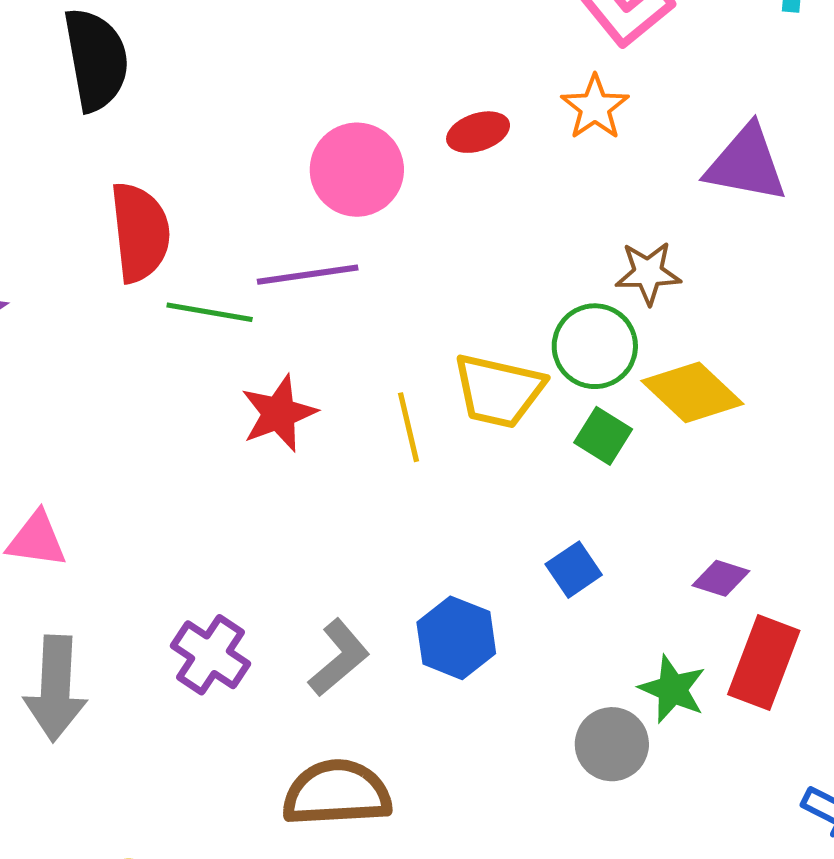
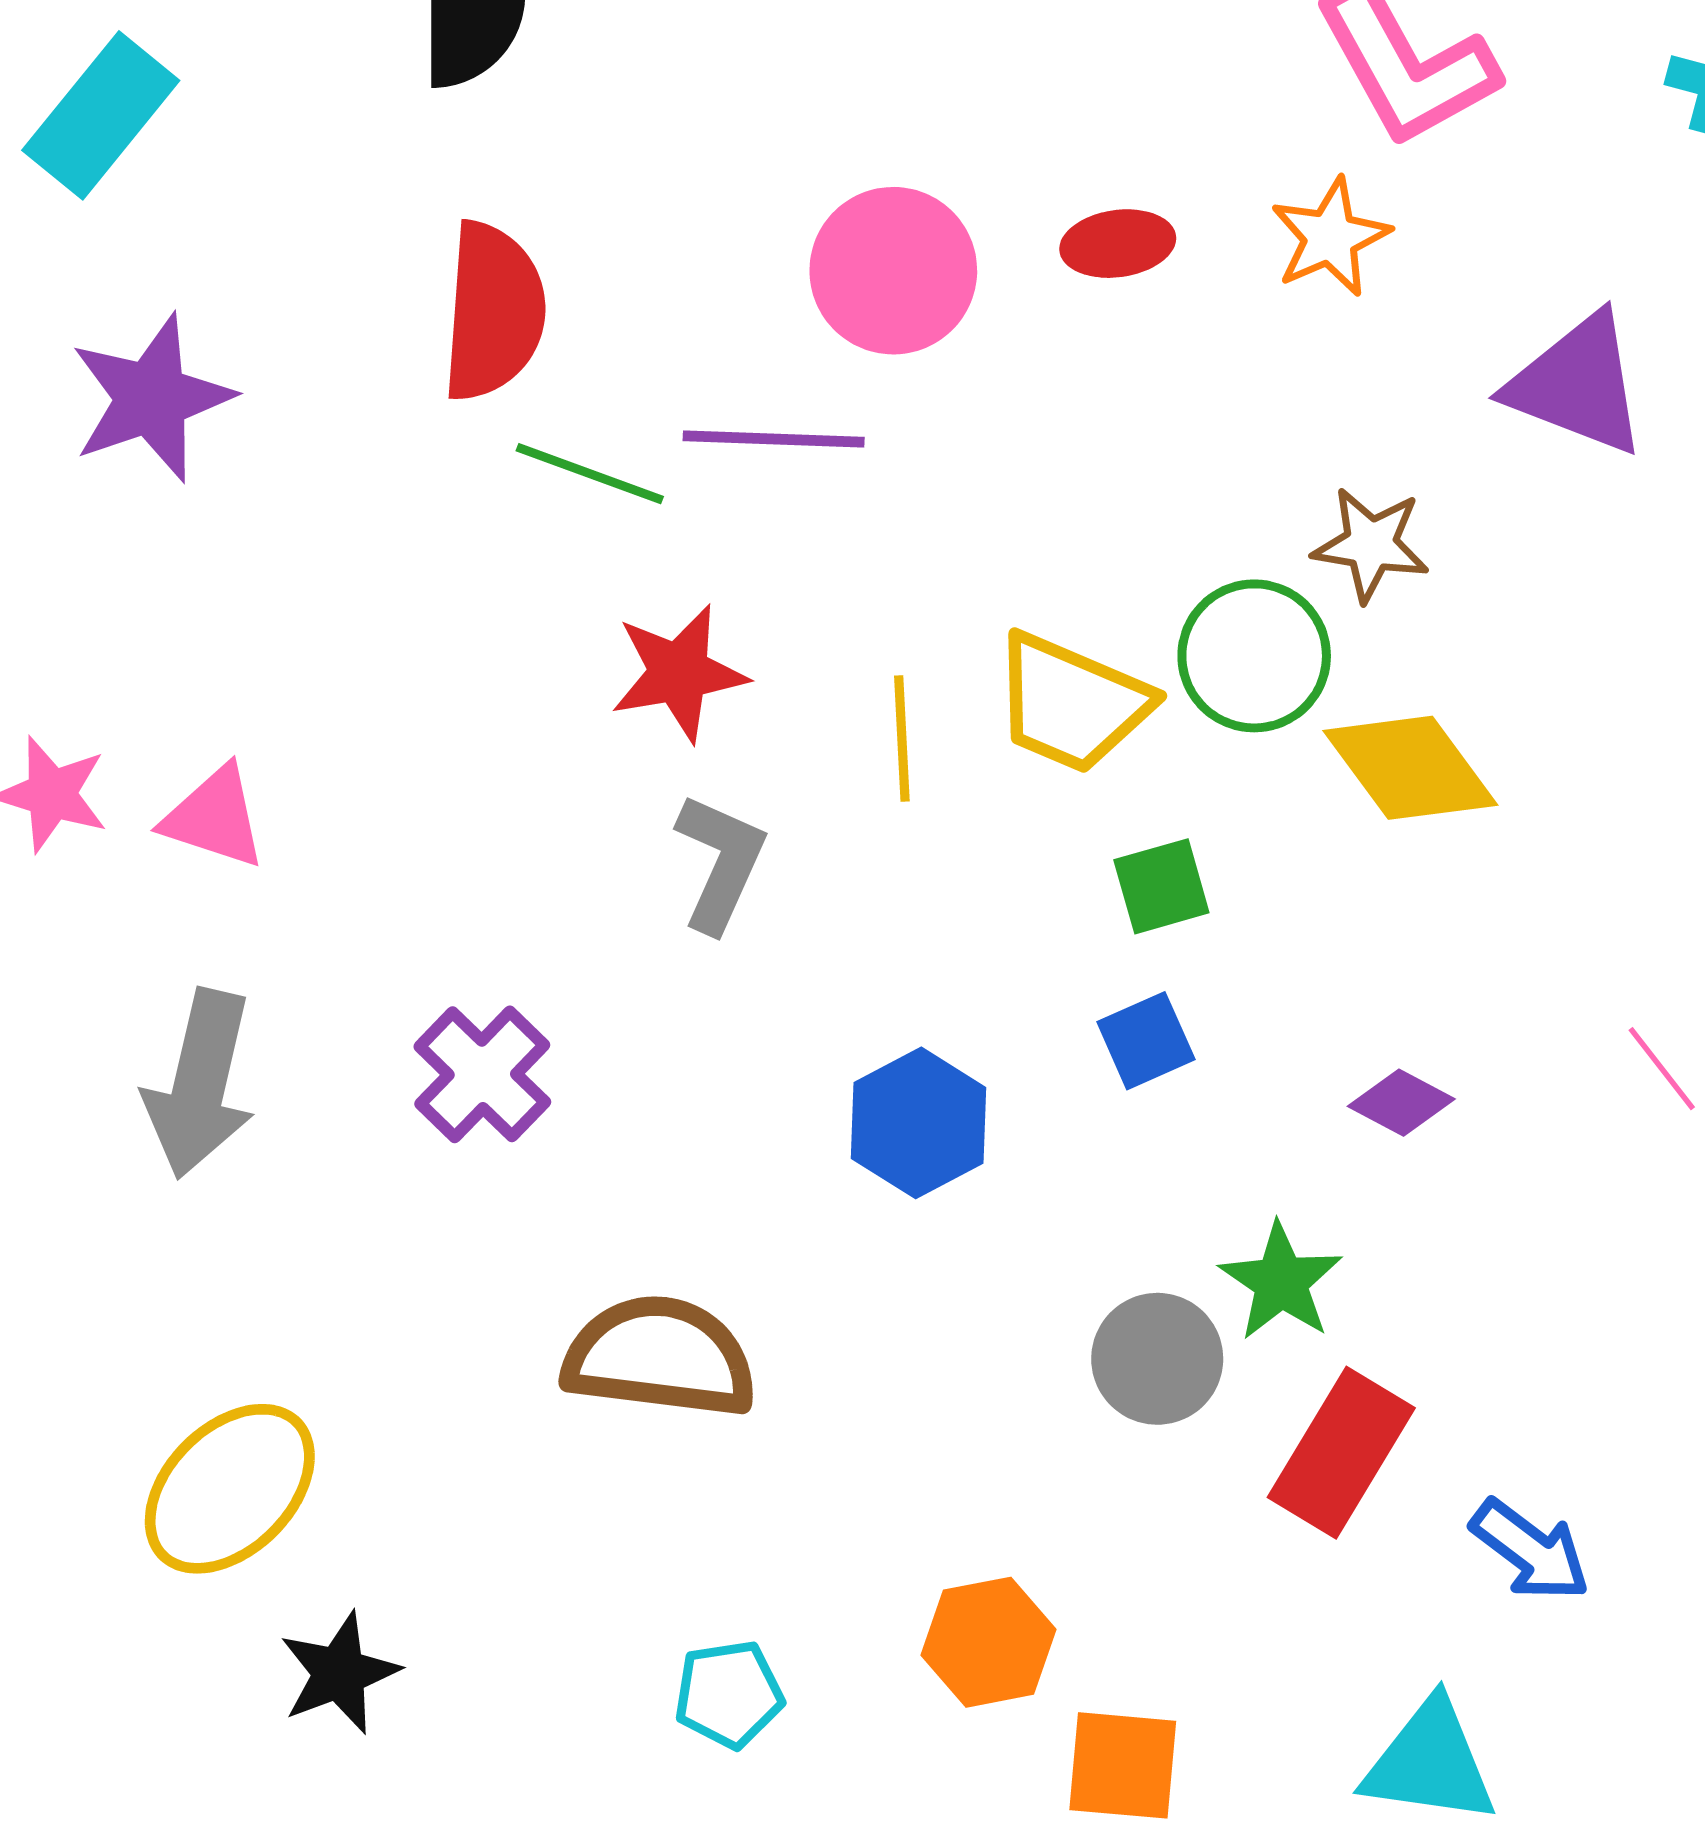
green square: (603, 436) -> (1161, 886), moved, turned 32
gray L-shape: (339, 658) -> (720, 862), moved, turned -36
red rectangle: (764, 662) -> (1341, 1453), moved

